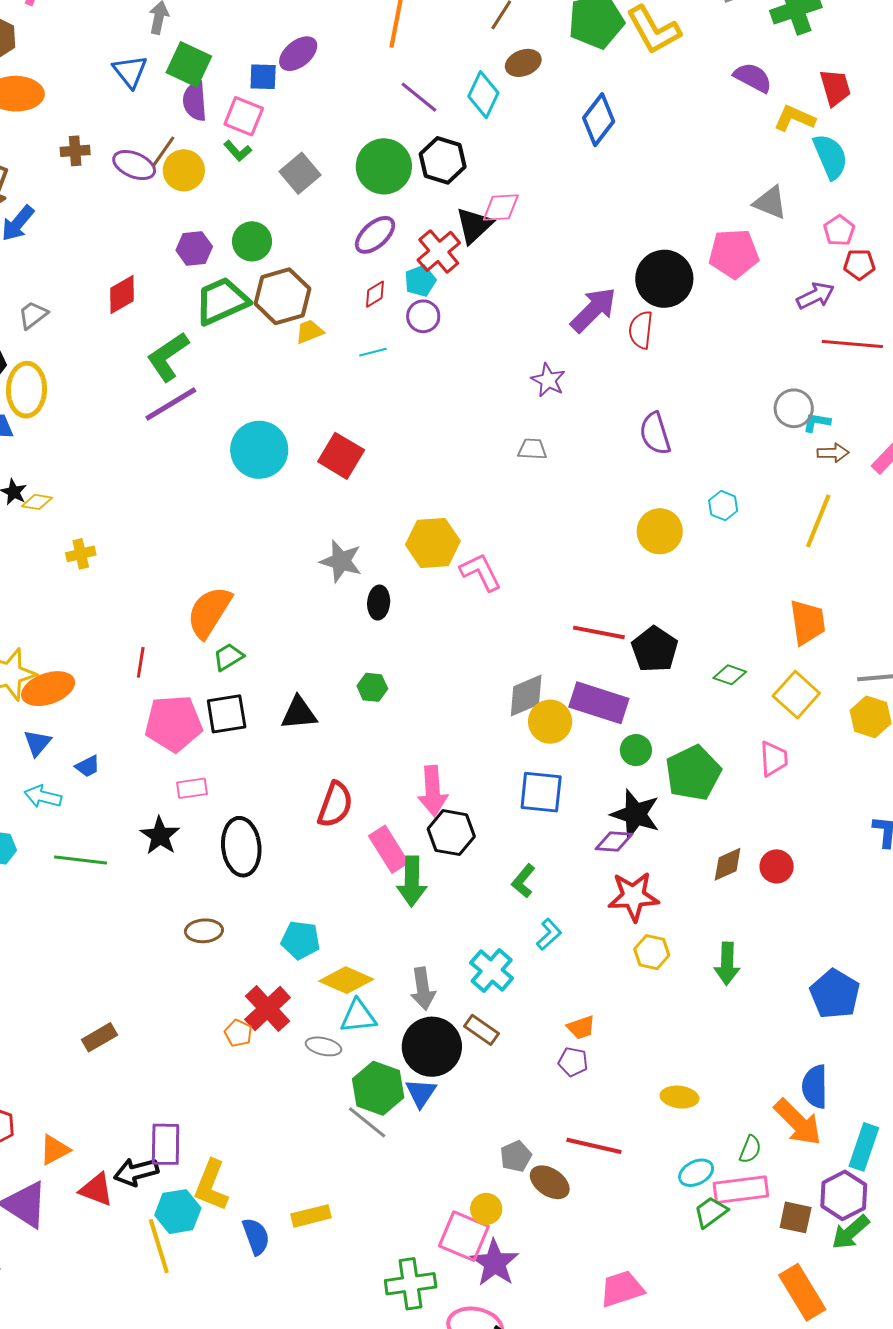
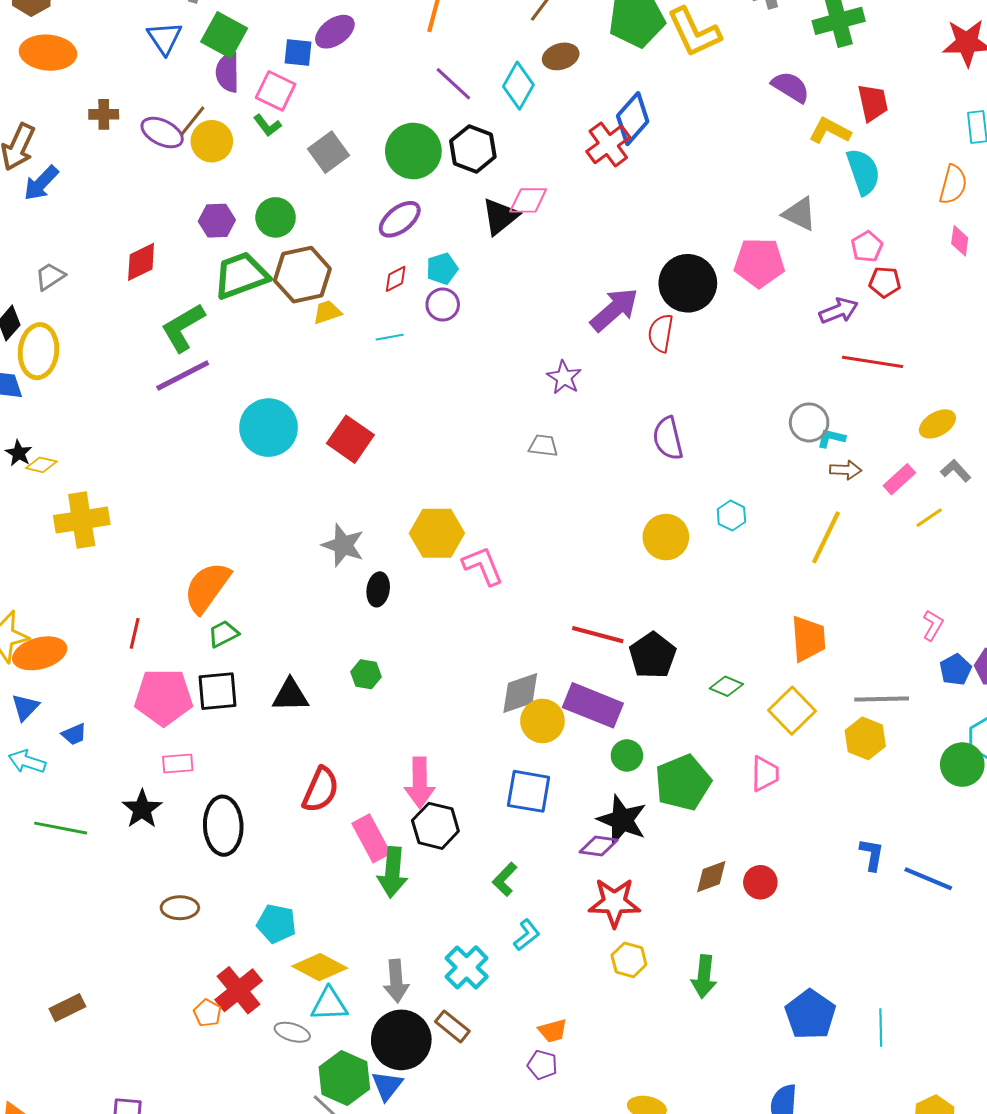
red cross: (439, 251) -> (608, 144), moved
yellow cross: (81, 554) -> (82, 520), size x1.8

